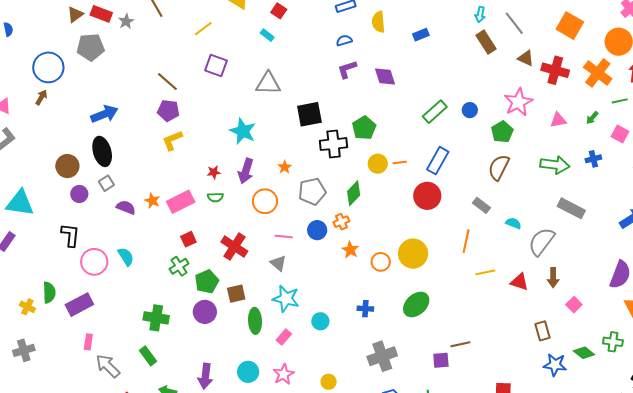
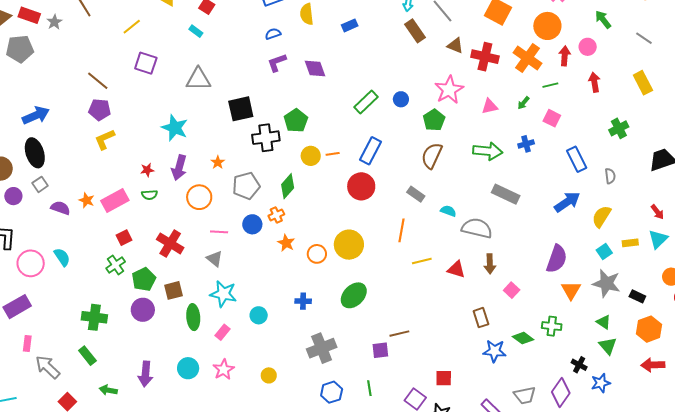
gray semicircle: (541, 242) -> (477, 228), turned 68

